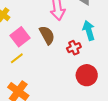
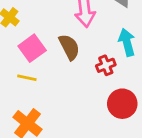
yellow line: (17, 58) -> (27, 78), turned 48

